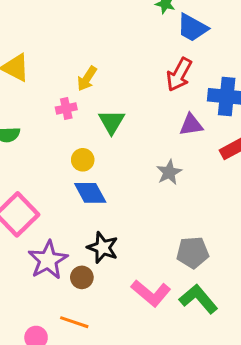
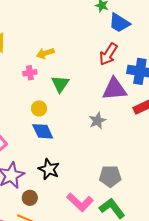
yellow arrow: (87, 79) -> (45, 53), turned 36
purple triangle: (191, 125) -> (114, 89), size x1.5
brown circle: (82, 277) -> (30, 198), moved

